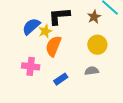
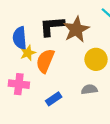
brown star: (94, 17) -> (76, 29), moved, size x1.6
blue semicircle: (31, 26) -> (20, 38), turned -54
yellow star: (45, 31) -> (28, 53), moved

